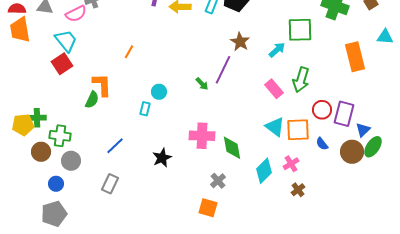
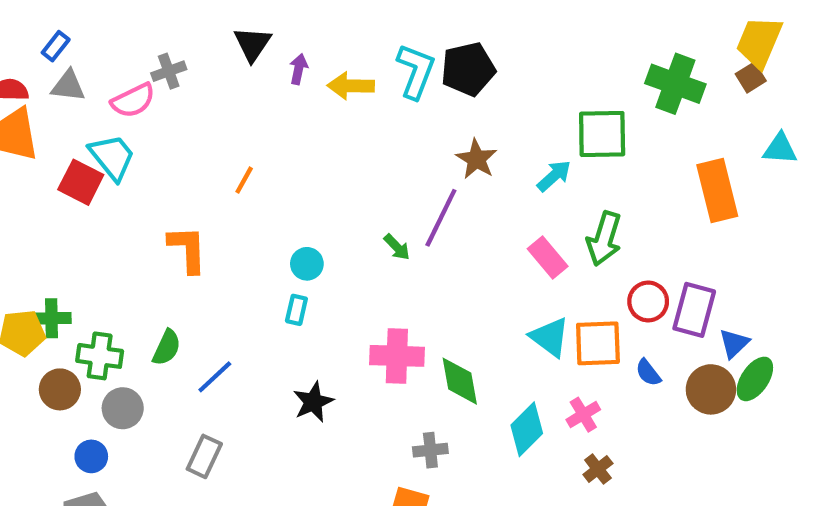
red square: (62, 64) -> (81, 182), moved, turned -30
green semicircle: (92, 100) -> (167, 348), moved
cyan rectangle: (145, 109) -> (296, 310), moved
gray cross: (218, 181) -> (430, 450), turned 35

